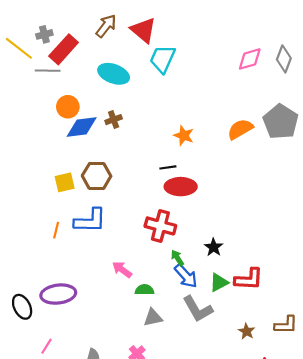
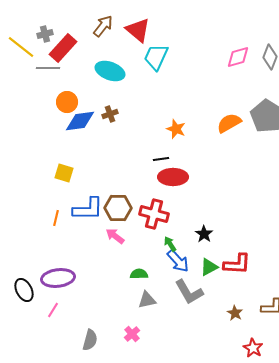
brown hexagon: (97, 176) -> (118, 208), moved
yellow square: (65, 182) -> (64, 173), turned 30
pink arrow: (122, 270) -> (115, 236), moved
pink line: (47, 346) -> (53, 310), moved

